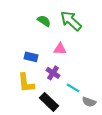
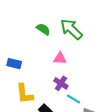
blue rectangle: (31, 57) -> (14, 64), moved
purple cross: (53, 73) -> (61, 83), moved

